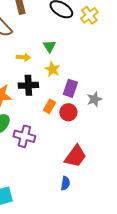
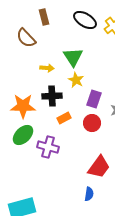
green triangle: (49, 46) -> (73, 57), size x1.5
orange rectangle: (49, 106) -> (64, 118), moved, turned 32

